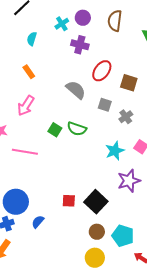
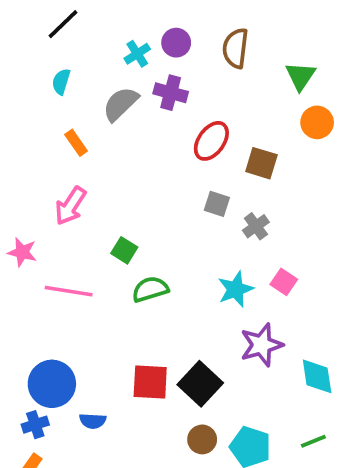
cyan semicircle: (32, 39) -> (61, 82), moved
gray semicircle: (76, 90) -> (121, 104), moved, turned -85
green semicircle: (77, 129) -> (150, 289), moved, turned 144
red square: (69, 201) -> (150, 382), size x1.5
blue semicircle: (38, 222) -> (93, 421), turned -128

